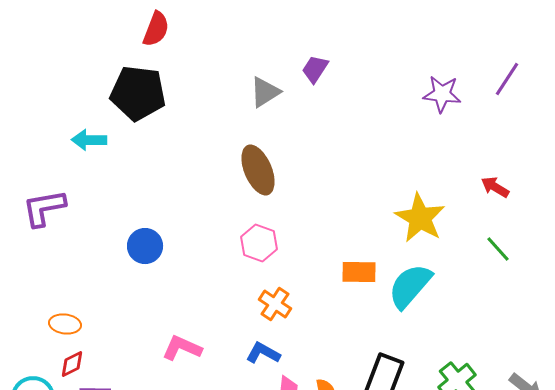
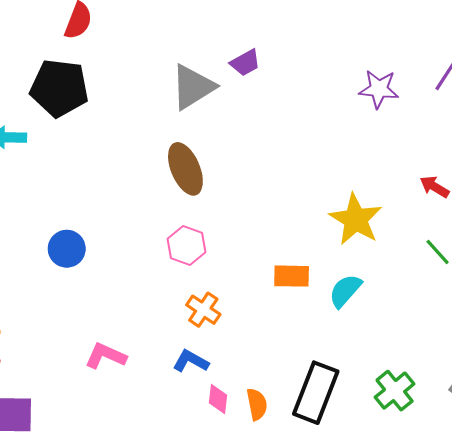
purple trapezoid: (315, 69) -> (245, 63), turned -152
gray triangle: (265, 92) -> (193, 87), size x1.4
cyan semicircle: (410, 286) -> (345, 291), size x0.7

